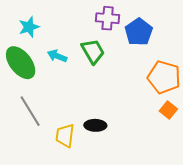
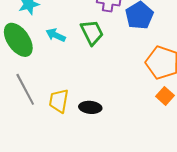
yellow trapezoid: (65, 136) -> (59, 101), moved

